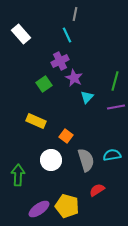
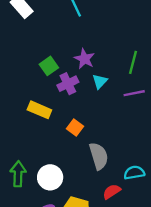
purple cross: (60, 61) -> (68, 84), moved
cyan semicircle: (112, 155) -> (134, 173), moved
white circle: (51, 160) -> (50, 177), moved

